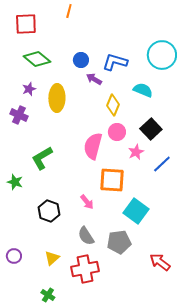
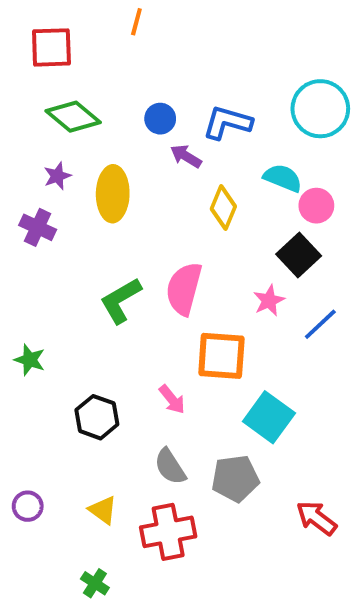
pink circle: (117, 132) -> (316, 206), moved
green L-shape: (42, 158) -> (121, 301), moved
yellow triangle: (52, 258) -> (103, 510), turned -42

